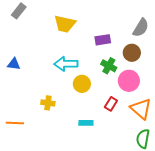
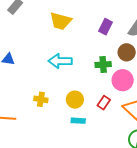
purple rectangle: (103, 40) -> (105, 27), moved, turned -56
green cross: (109, 66) -> (103, 65), turned -35
yellow circle: (82, 84) -> (75, 100), moved

